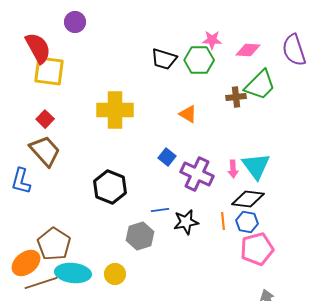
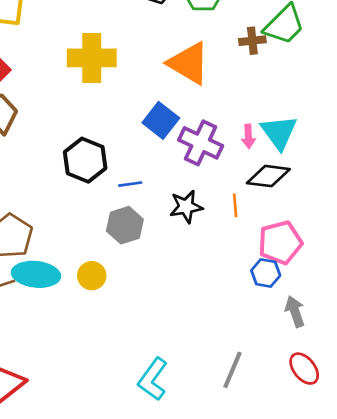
orange triangle: (188, 114) -> (189, 63), size x1.8
blue square: (167, 157) -> (161, 120), size x1.5
blue line: (160, 210) -> (130, 184), moved
blue hexagon: (247, 222) -> (266, 273), moved

